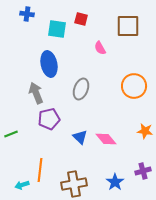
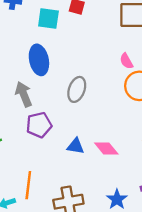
pink semicircle: (100, 48) -> (126, 61), moved
blue triangle: (80, 137) -> (76, 146), turned -35

